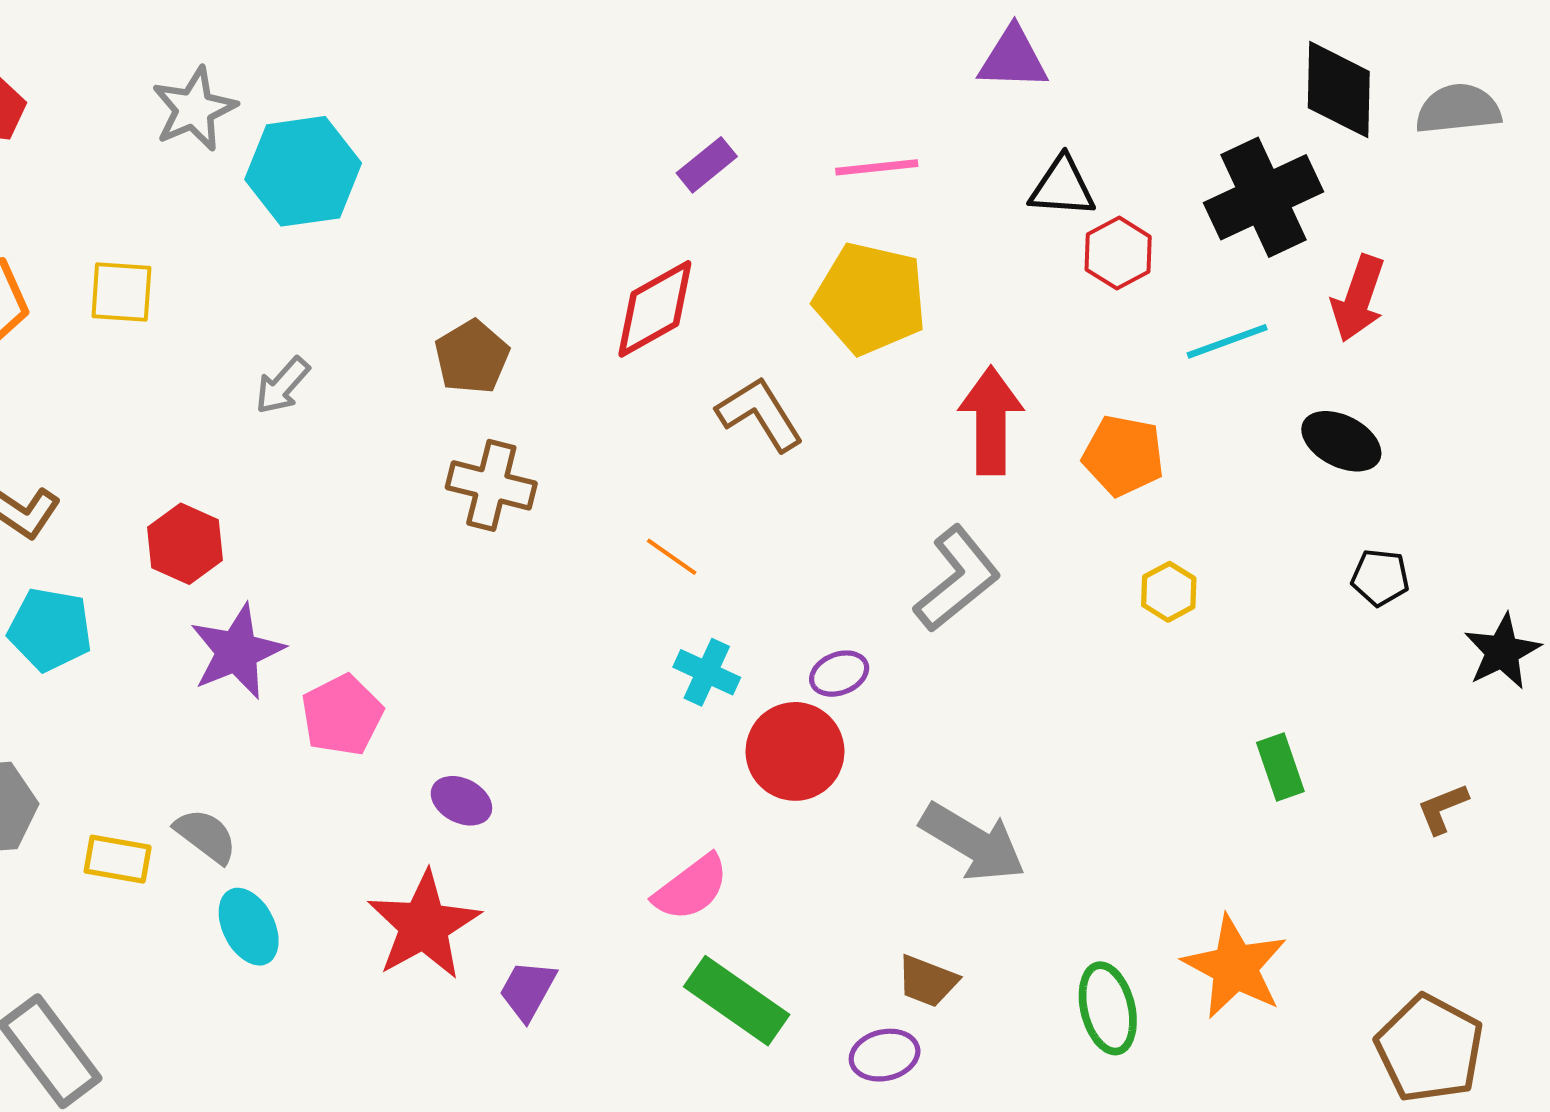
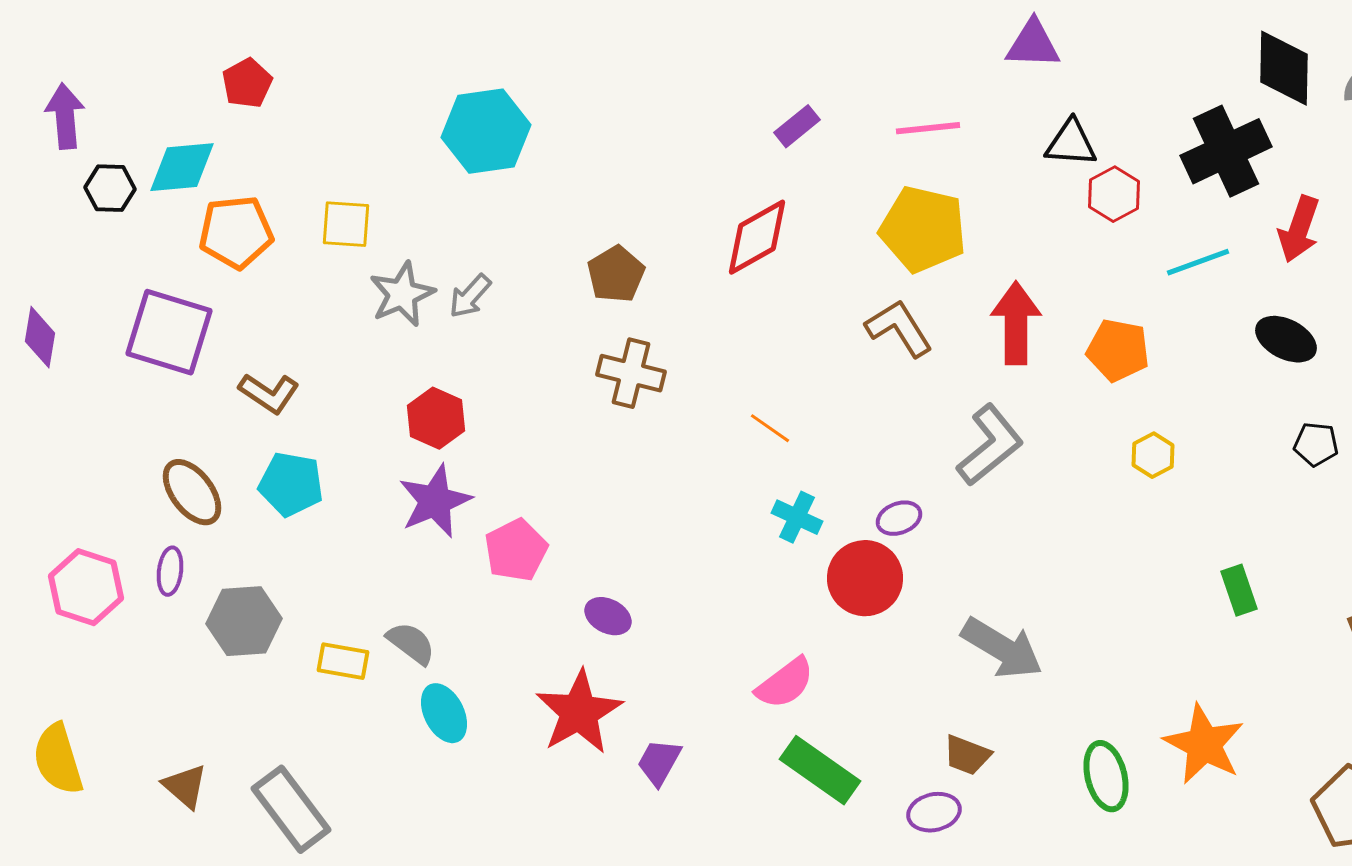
gray star: (194, 109) -> (402, 294), moved
brown L-shape: (760, 414) -> (899, 328), moved
red hexagon: (185, 544) -> (436, 418), moved

